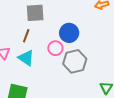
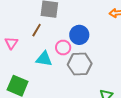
cyan triangle: (26, 58) -> (44, 59), moved, turned -36

